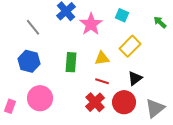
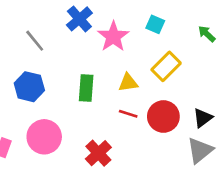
black triangle: (135, 78) -> (203, 118), moved
red cross: (95, 102) -> (98, 153), moved
red circle: (124, 102) -> (163, 116), moved

